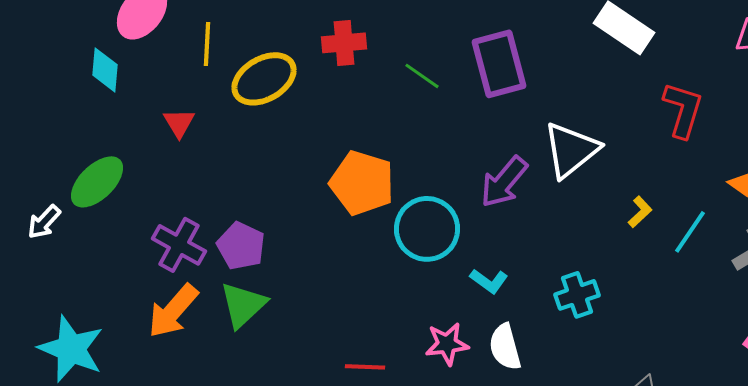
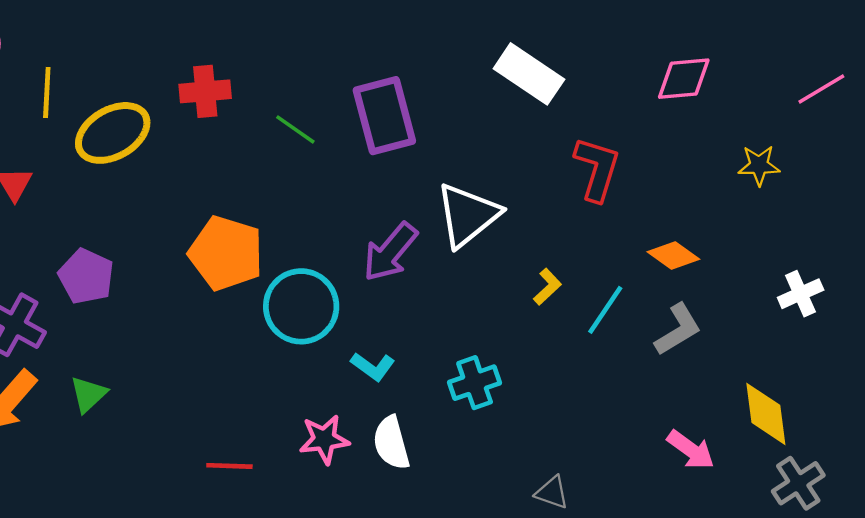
purple pentagon: (241, 246) -> (86, 276), moved
green triangle: (243, 305) -> (88, 394), size x0.7

